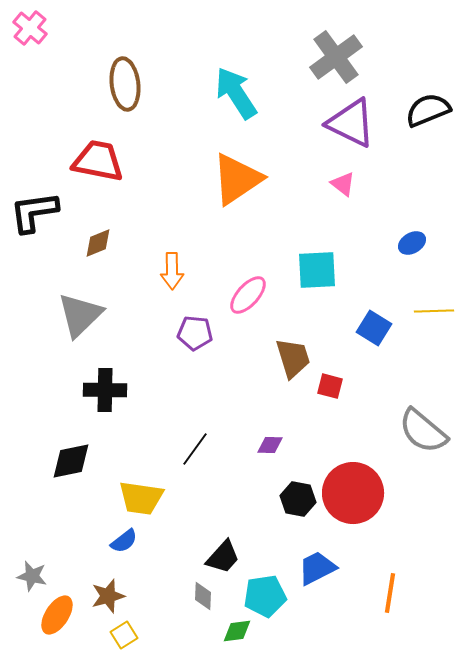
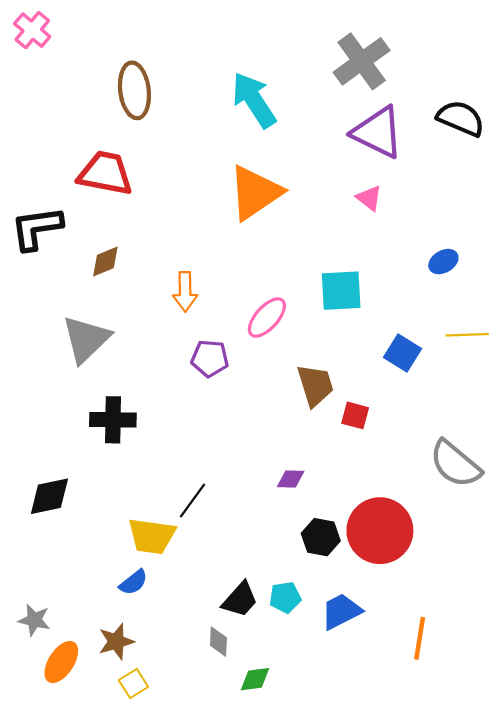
black semicircle: (428, 110) -> (461, 118), turned 45
black line: (195, 449) -> (193, 501), moved
black diamond: (71, 461) -> (49, 496), moved
cyan pentagon: (265, 596) -> (285, 597), moved, size x0.7

